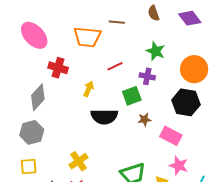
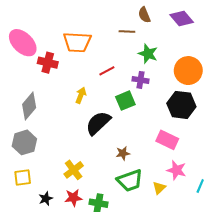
brown line: (117, 22) -> (127, 31), moved
red cross: (58, 68) -> (48, 63), moved
black semicircle: (104, 117) -> (98, 123), turned 140
brown star: (144, 119) -> (123, 153), moved

